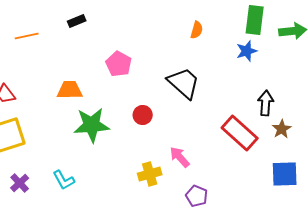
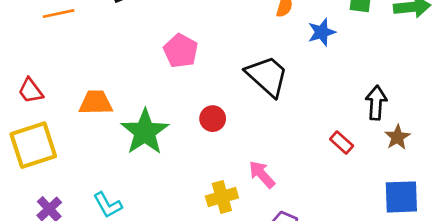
blue star: (247, 51) -> (322, 32), moved
orange trapezoid: (70, 90) -> (96, 103), moved
green star: (92, 125) -> (145, 132), turned -30
red rectangle: (240, 133) -> (342, 142), size x0.5

